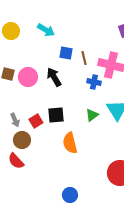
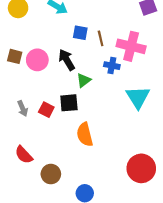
green triangle: (92, 115) -> (84, 80), moved
red square: (36, 121) -> (46, 110), turned -32
brown circle: (22, 140) -> (51, 174), moved

